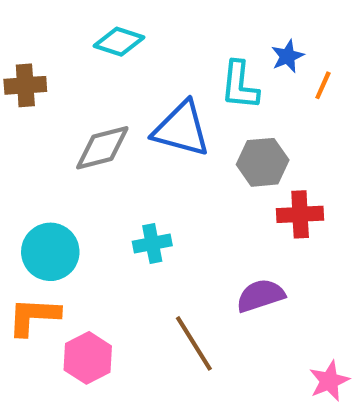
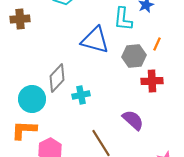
orange line: (323, 85) -> (157, 44), moved
gray diamond: (102, 148) -> (57, 78), moved, turned -32
purple semicircle: (261, 296) -> (133, 120), turned 60

